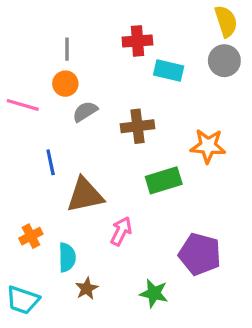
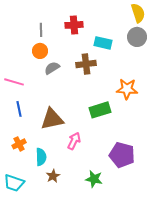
red cross: (137, 41) -> (74, 25), moved
pink line: (23, 105) -> (14, 82), moved
brown cross: (137, 126) -> (86, 64), moved
blue line: (51, 162) -> (19, 109), moved

